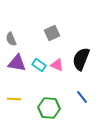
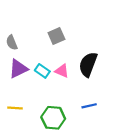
purple triangle: (17, 63) -> (18, 69), turned -36
blue line: (82, 97) -> (89, 106), turned -64

